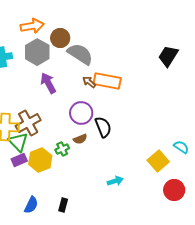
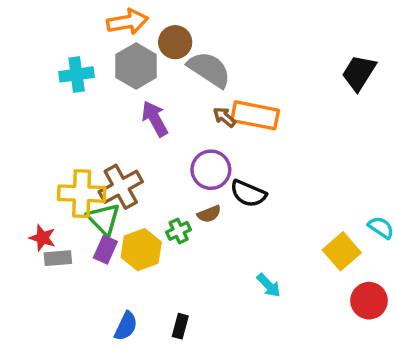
black semicircle: (103, 127) -> (248, 194), turned 135
purple rectangle: (19, 160) -> (105, 250), turned -42
cyan arrow: (115, 181) -> (269, 285), turned 63

